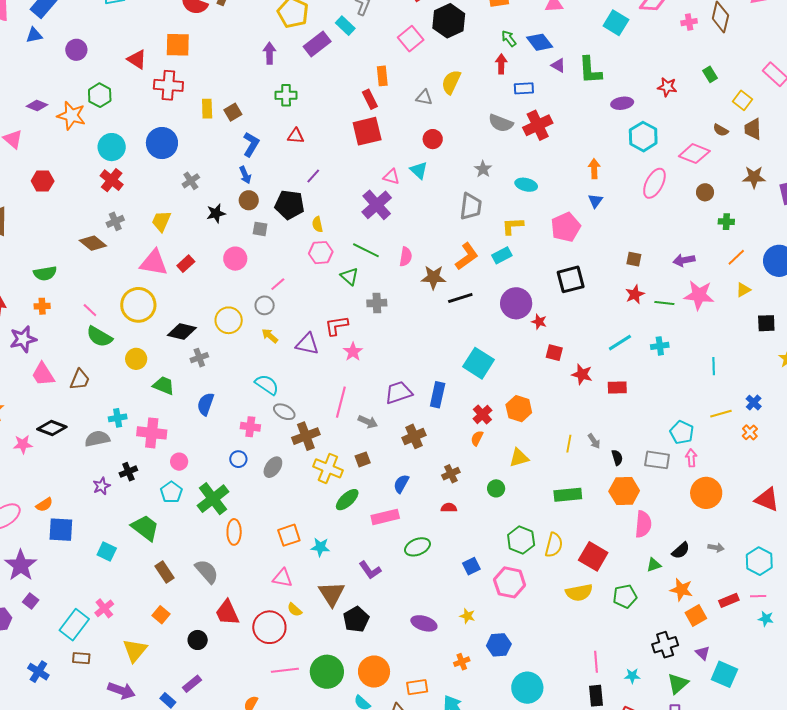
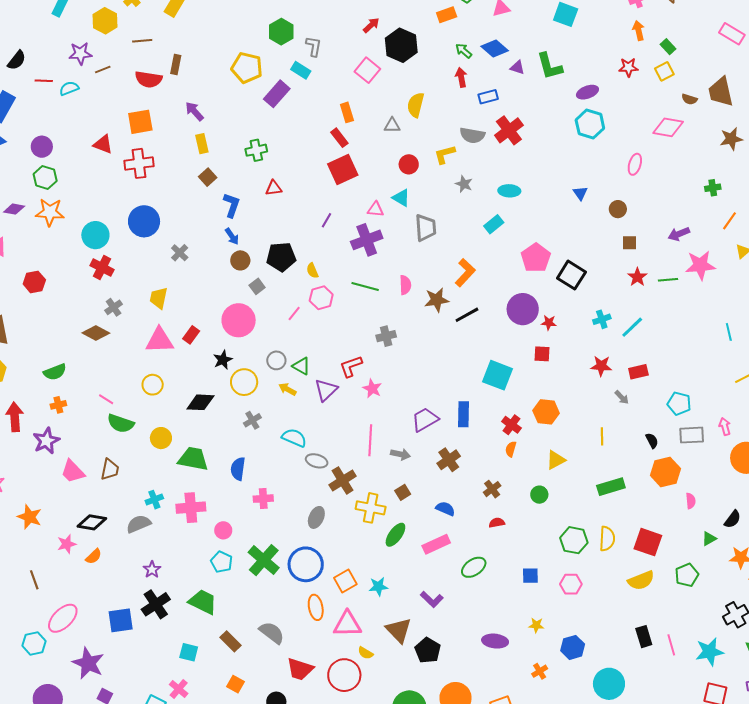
purple arrow: (269, 53) -> (194, 111), moved, turned -30
green hexagon: (100, 95) -> (45, 177), moved
yellow square: (743, 100) -> (664, 71), moved, turned 36
yellow rectangle: (207, 109) -> (202, 144), moved
brown trapezoid: (753, 129) -> (721, 92), size x1.4
cyan hexagon: (643, 137) -> (590, 124), moved
orange arrow: (594, 169) -> (638, 31), moved
purple line: (313, 176) -> (327, 220), moved
pink ellipse: (654, 183) -> (635, 164), size x0.7
brown circle: (705, 192) -> (618, 209), moved
purple cross: (377, 205) -> (367, 240), turned 32
gray trapezoid: (471, 206) -> (426, 228), moved
black star: (216, 213) -> (223, 360), moved
yellow L-shape: (513, 226) -> (445, 154), moved
pink pentagon: (566, 227) -> (536, 258), moved
gray square: (260, 229) -> (257, 286), turned -35
cyan rectangle: (502, 255) -> (494, 224), moved
pink circle: (235, 259) -> (239, 320), size x1.4
green triangle: (349, 276) -> (301, 366), moved
black square: (571, 279) -> (571, 275), turned -32
pink line: (278, 284) -> (294, 314), moved
yellow circle: (138, 305) -> (153, 385), size x0.6
purple triangle: (307, 344) -> (326, 390), turned -45
cyan cross: (660, 346) -> (602, 319), moved
red square: (554, 353) -> (542, 354), moved
gray cross: (199, 358) -> (252, 420), moved
green trapezoid: (164, 386) -> (193, 459), size x1.4
pink cross: (250, 427) -> (263, 499), moved
cyan pentagon: (682, 432) -> (679, 403), moved
gray arrow: (594, 441) -> (622, 397), moved
blue circle: (238, 459) -> (306, 564), moved, size x2.0
black cross: (128, 472) -> (156, 604), moved, size x1.6
blue semicircle: (401, 484) -> (445, 509), turned 96
orange semicircle: (44, 505) -> (94, 556), moved
pink semicircle: (643, 524) -> (691, 501), size x0.6
orange ellipse: (234, 532) -> (316, 607), moved
cyan square: (107, 551) -> (189, 652), moved
blue square: (471, 566) -> (530, 576), turned 36
pink triangle: (282, 578) -> (347, 624), size x1.4
pink hexagon: (510, 582) -> (571, 584), size x0.7
red trapezoid: (227, 613) -> (300, 669), turned -36
cyan star: (632, 676) -> (710, 652), size x1.8
black rectangle: (596, 696) -> (644, 637), moved

